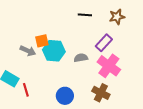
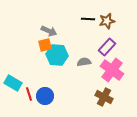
brown star: (117, 17) -> (107, 21), moved
gray arrow: (28, 51) -> (49, 31), moved
blue circle: (65, 96) -> (45, 96), moved

